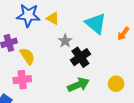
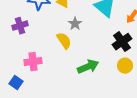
yellow semicircle: (27, 56) -> (64, 41), moved
black cross: (80, 57) -> (122, 42), moved

